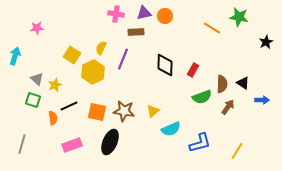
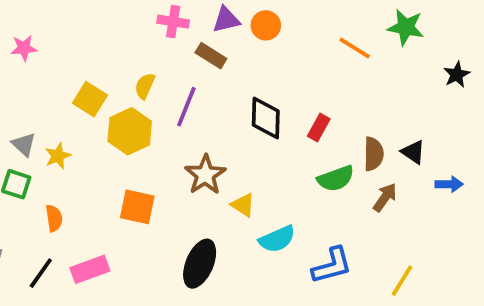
brown rectangle: (136, 32) -> (211, 56), turned 35
black line: (69, 106) -> (41, 273), moved, turned -30
brown star: (124, 111) -> (205, 175), moved, turned 30
yellow triangle: (153, 111) -> (243, 205), turned -48
black ellipse: (110, 142) -> (200, 264), moved

